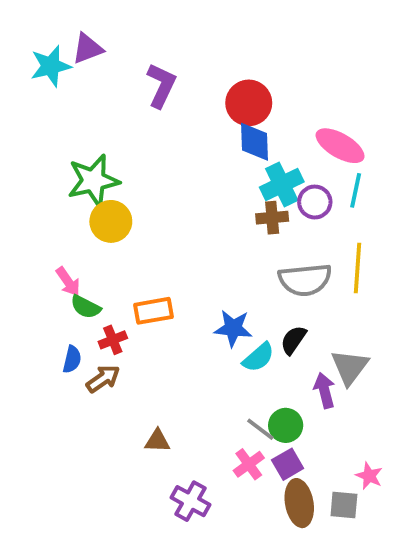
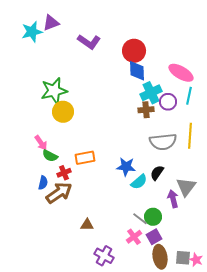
purple L-shape: (161, 85) -> (89, 42), turned 100
brown arrow: (103, 379) -> (59, 193), size x1.5
pink star: (369, 476) -> (196, 260), moved

